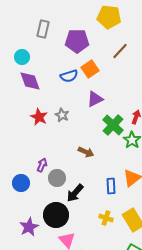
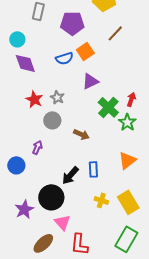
gray circle: (57, 178) -> (52, 120), moved
blue rectangle: (111, 186) -> (93, 169), moved

